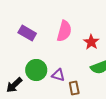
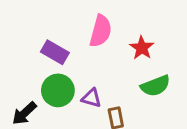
purple rectangle: (27, 33) -> (55, 52), moved

